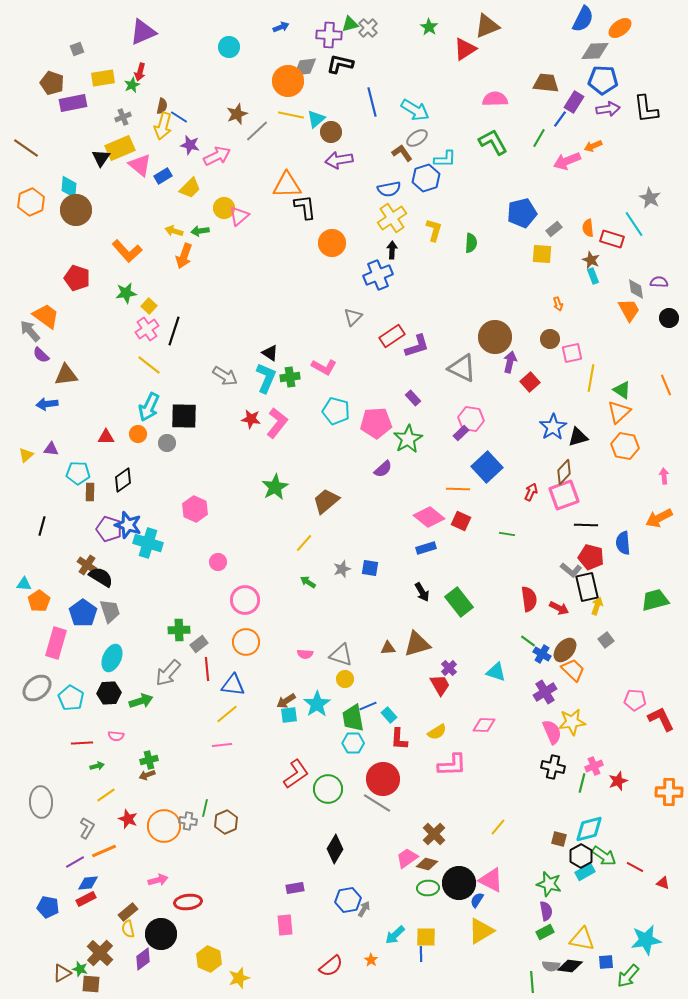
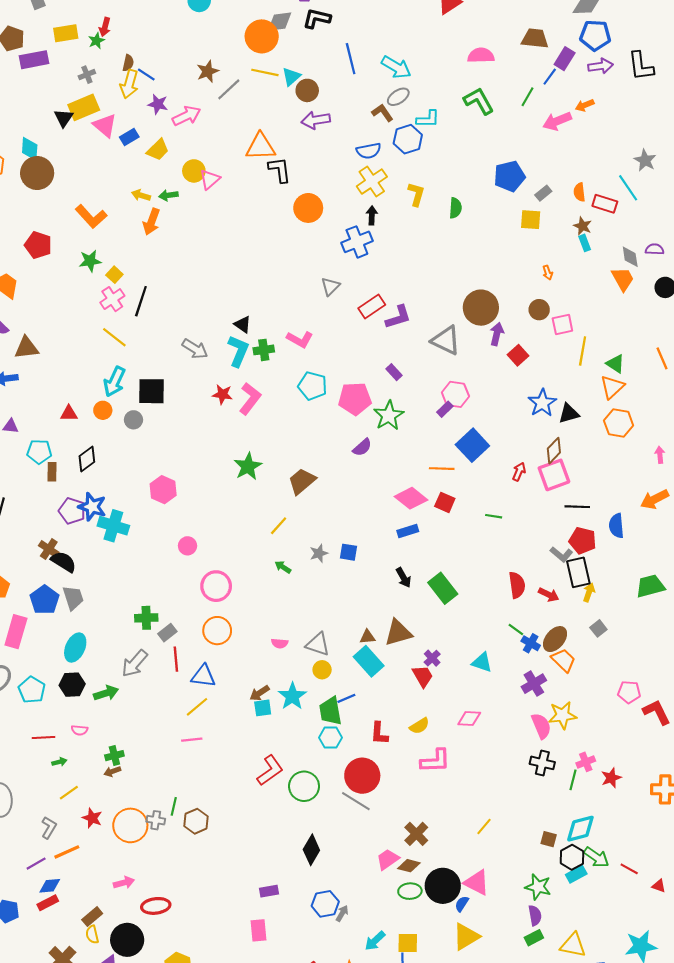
cyan rectangle: (389, 715) -> (369, 661), moved, size x1.8

